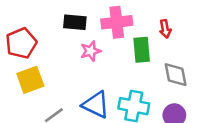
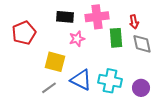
gray diamond: (176, 75) -> (142, 44), moved
yellow square: (30, 80) -> (55, 62), moved, turned 35

